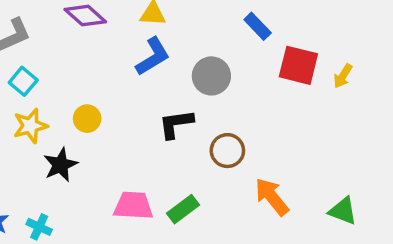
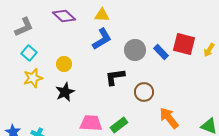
blue rectangle: (258, 26) -> (161, 52), moved
yellow circle: (87, 119) -> (64, 64), moved
black star: (60, 165) -> (65, 92), moved

